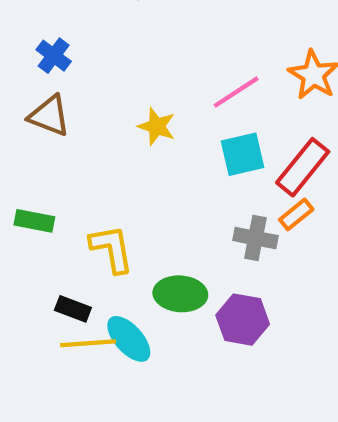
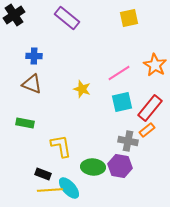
blue cross: (54, 56) -> (34, 56), turned -35
green rectangle: (34, 221) -> (25, 123), moved
purple hexagon: (243, 320) -> (120, 166), moved

